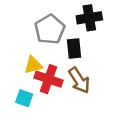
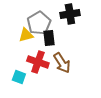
black rectangle: (74, 48) -> (49, 38), moved
yellow triangle: (33, 65) -> (26, 35), moved

